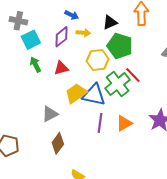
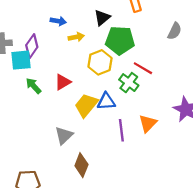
purple diamond: (62, 37) -> (32, 46), moved
cyan square: (31, 40) -> (21, 60), turned 36
green cross: (118, 84) -> (129, 83), size x0.7
blue triangle: (94, 95) -> (106, 101), size x0.7

